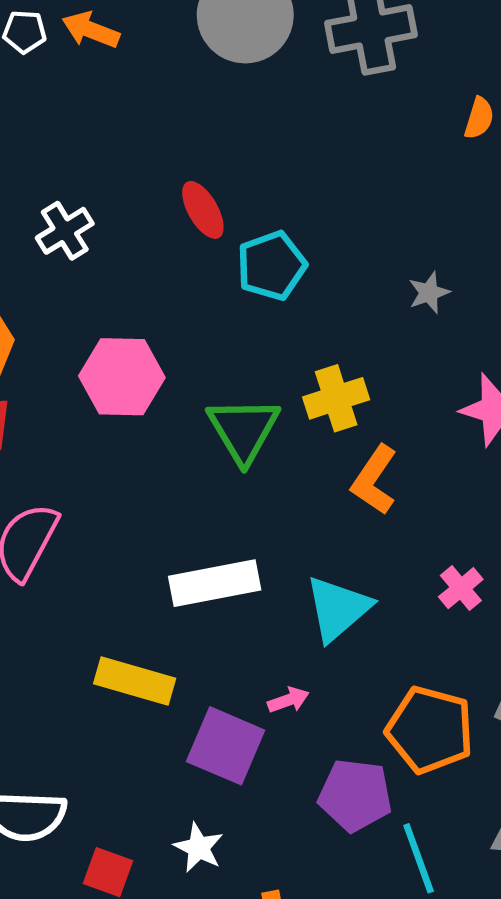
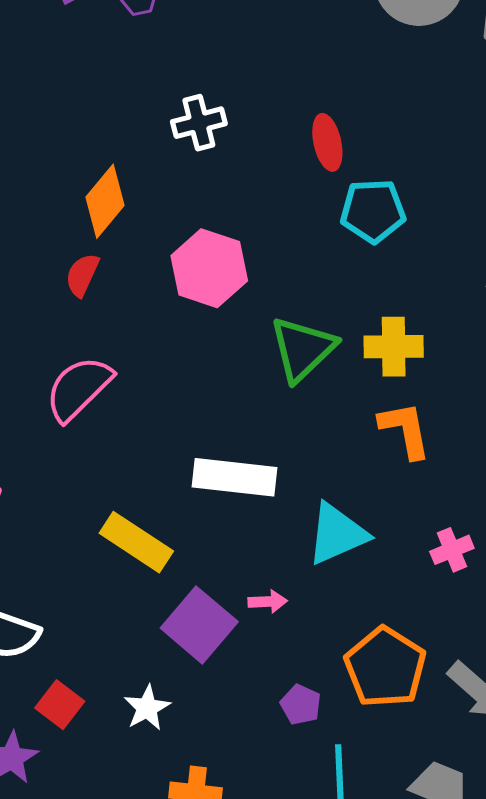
orange L-shape: (374, 480) -> (405, 430), turned 118
purple pentagon: (355, 795) -> (301, 705), size x0.6

